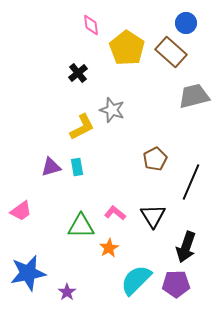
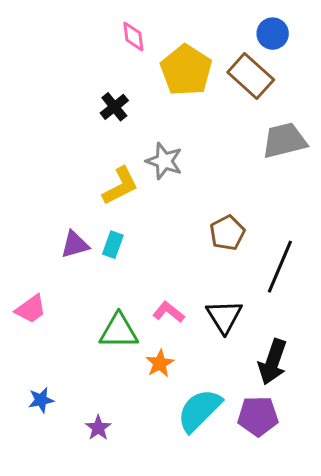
cyan rectangle: (77, 167) -> (113, 245), turned 30
blue star: (28, 273) -> (41, 400), size x0.5

